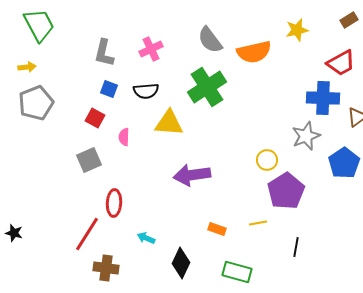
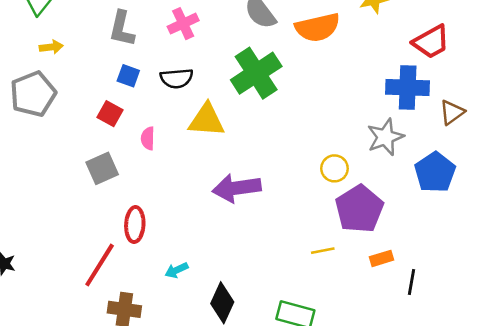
yellow arrow: (27, 67) -> (51, 47), moved
orange rectangle: (217, 229) -> (381, 258), moved, turned -36
cyan arrow: (146, 238) -> (177, 270), turned -48
black line: (296, 247) -> (411, 282), moved

